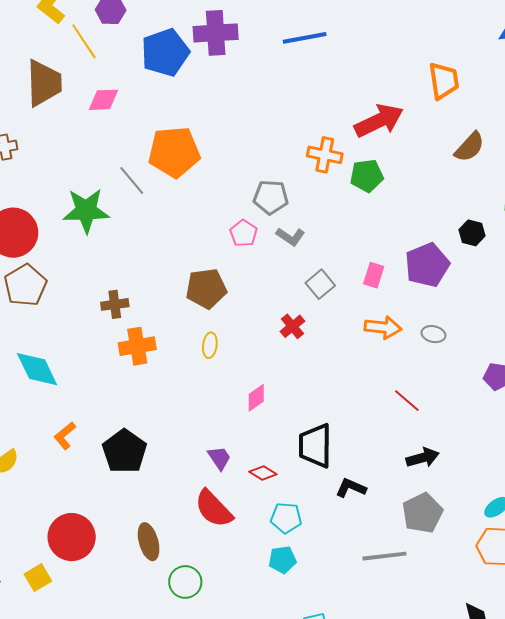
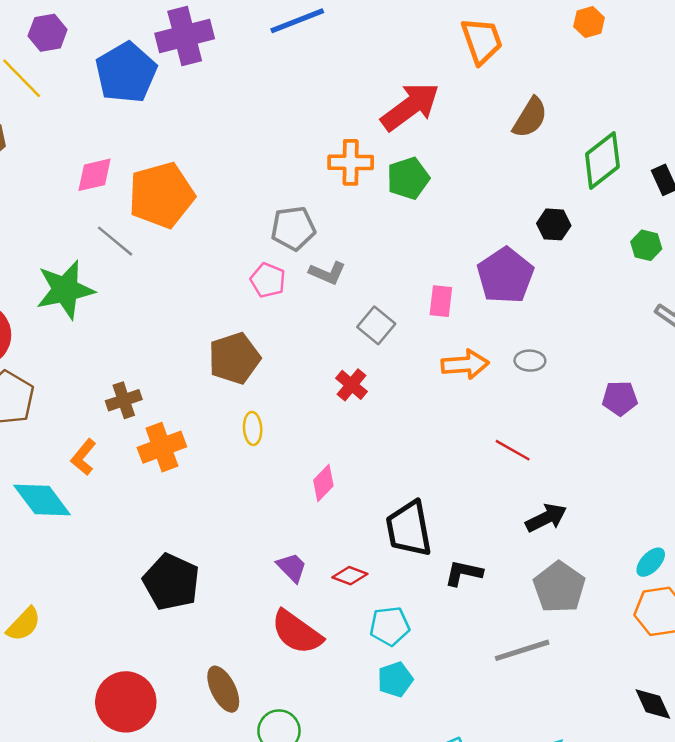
pink diamond: (104, 100) -> (95, 175), moved
orange L-shape: (65, 436) -> (83, 457), moved

